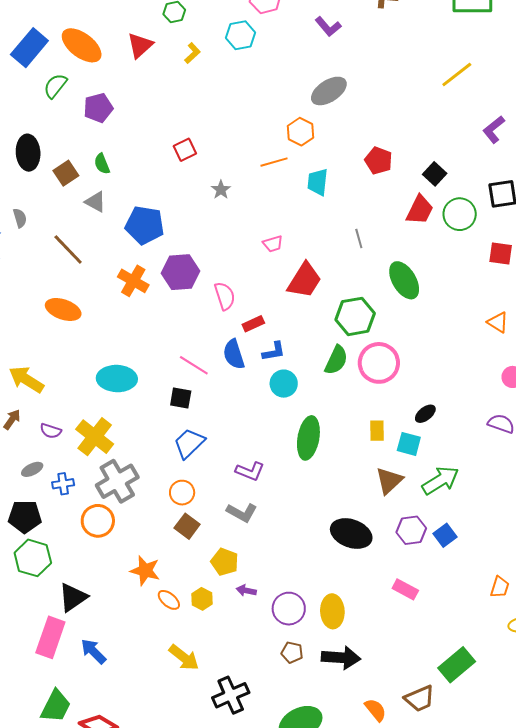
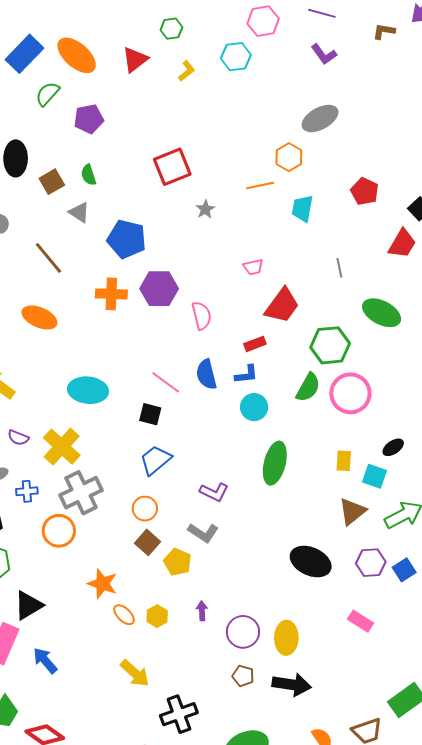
red square: (185, 150) -> (172, 167), size x1.6
green ellipse: (404, 280) -> (382, 313), turned -36
orange cross: (133, 281) -> (111, 294), turned -32
red rectangle: (253, 324) -> (255, 344), moved
yellow pentagon: (225, 562) -> (178, 562), moved
purple arrow: (246, 591) -> (202, 611), turned 72

